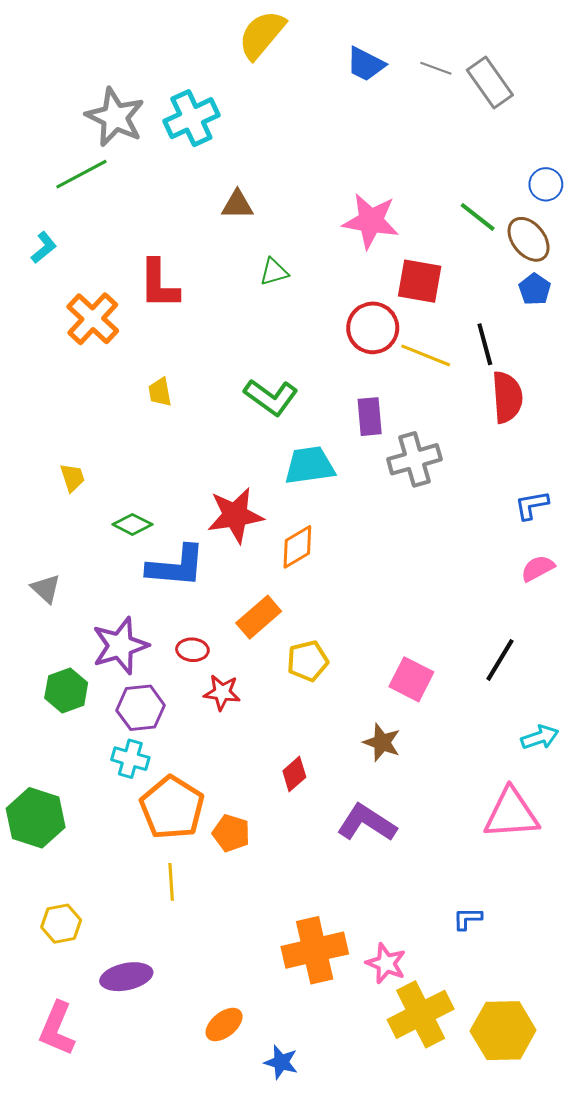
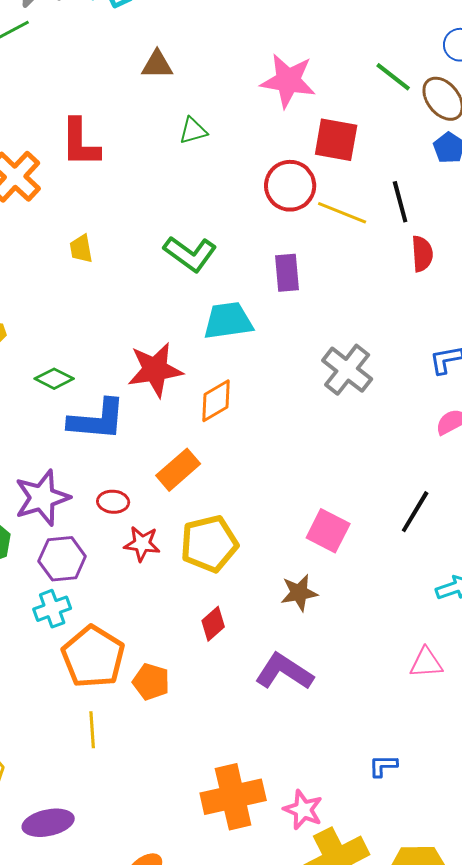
red semicircle: (507, 397) -> (422, 254), size x0.7
gray cross: (414, 459) -> (347, 370), moved, turned -36
yellow pentagon: (308, 661) -> (209, 544), moved, size x1.4
brown star: (382, 742) -> (299, 593), turned -30
cyan cross: (130, 759) -> (52, 609), turned -36
pink triangle: (511, 814) -> (426, 663), size x0.6

